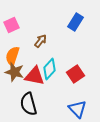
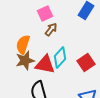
pink square: (12, 25) -> (45, 14), moved
brown star: (15, 72) -> (25, 60), turned -30

